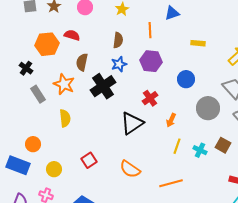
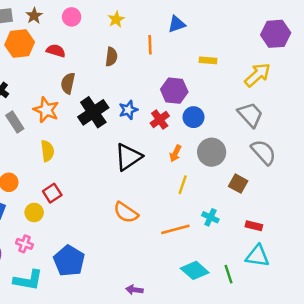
orange hexagon: (47, 44) -> (20, 43), moved
purple hexagon: (151, 61) -> (174, 91), moved
blue star: (119, 64) -> (128, 110), moved
blue circle: (186, 79) -> (193, 117), moved
red cross: (150, 98) -> (160, 120), moved
gray circle: (208, 108) -> (212, 152), moved
cyan cross: (200, 150) -> (210, 217), moved
red square: (89, 160) -> (52, 193), moved

